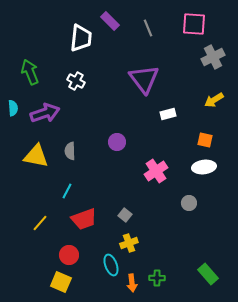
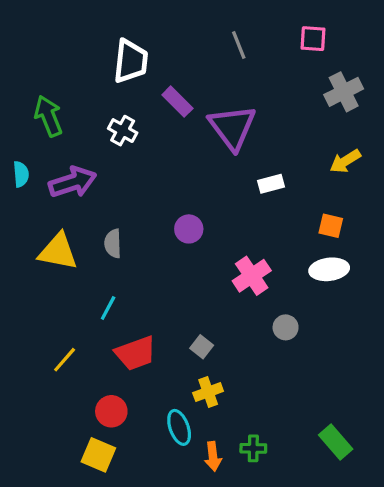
purple rectangle: (110, 21) -> (177, 102), moved
pink square: (194, 24) -> (313, 39), size x0.7
gray circle: (189, 203) -> (286, 327), moved

